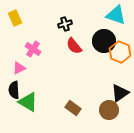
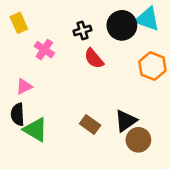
black circle: (104, 41) -> (122, 25), moved
pink cross: (33, 49) -> (44, 50), moved
black triangle: (120, 93) -> (126, 121), moved
brown rectangle: (73, 108) -> (90, 125), moved

